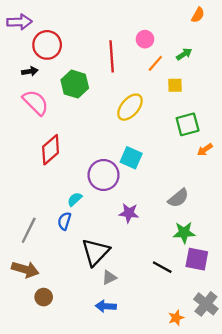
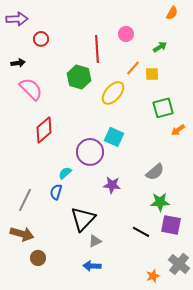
red circle: (47, 45) -> (41, 39), size x0.6
orange line: (155, 63) -> (133, 68), moved
black arrow: (30, 71) -> (18, 63), moved
green hexagon: (75, 84) -> (79, 77), moved

